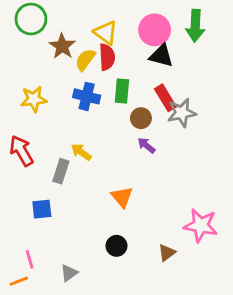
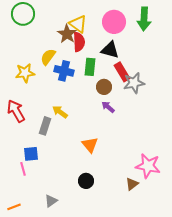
brown star: (62, 46) -> (67, 34), moved
black triangle: (161, 56) -> (110, 50), moved
yellow semicircle: (85, 60) -> (48, 57), moved
brown triangle: (167, 253) -> (132, 184), moved
pink line: (30, 259) -> (23, 169), moved

